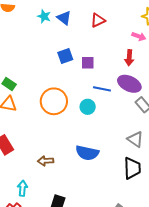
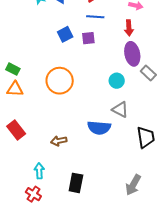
purple ellipse: (129, 84) -> (132, 54), turned 60
blue line: (102, 89) -> (95, 17), moved
cyan circle: (88, 107) -> (117, 81), moved
gray triangle: (135, 139) -> (120, 110), moved

